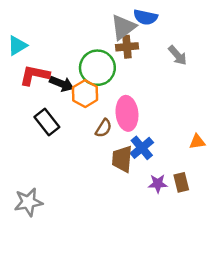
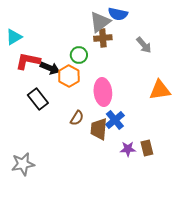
green circle: (97, 68) -> (79, 55), size x0.6
brown semicircle: (104, 128) -> (77, 118), moved
orange triangle: (197, 142) -> (160, 90), moved, size x1.6

